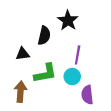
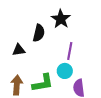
green L-shape: (45, 73) -> (43, 83), moved

